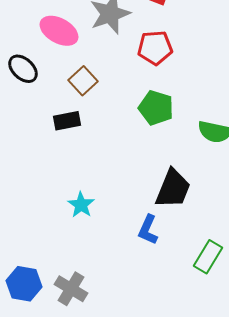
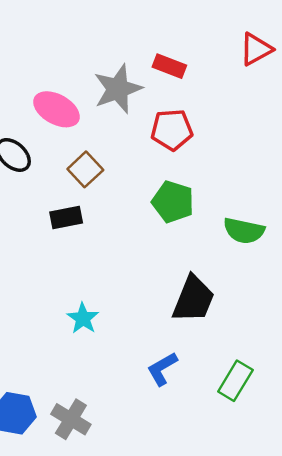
blue L-shape: (148, 230) -> (162, 369), moved, turned 36

